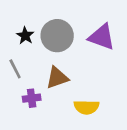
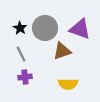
gray line: (15, 69) -> (21, 54), moved
brown triangle: (57, 78) -> (62, 51), moved

